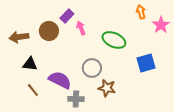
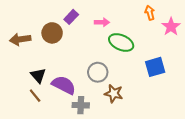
pink arrow: (81, 28) -> (102, 22), moved, turned 112
black triangle: (30, 64) -> (38, 75), moved, turned 42

